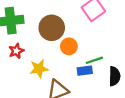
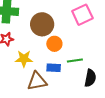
blue rectangle: (85, 71) -> (54, 68), moved

